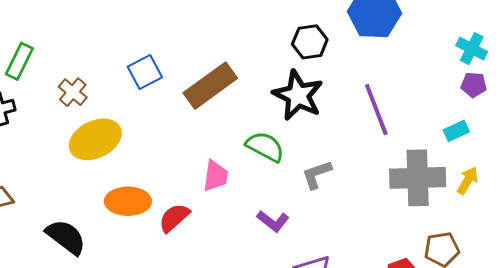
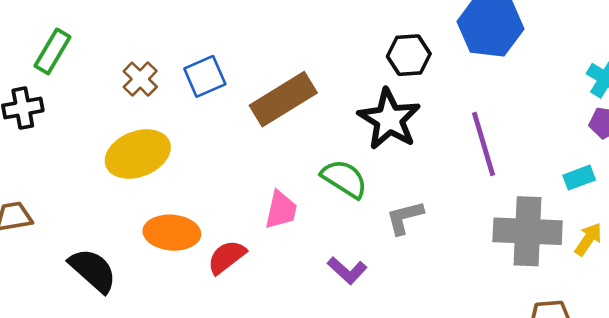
brown cross: (73, 92) -> (140, 79), moved

